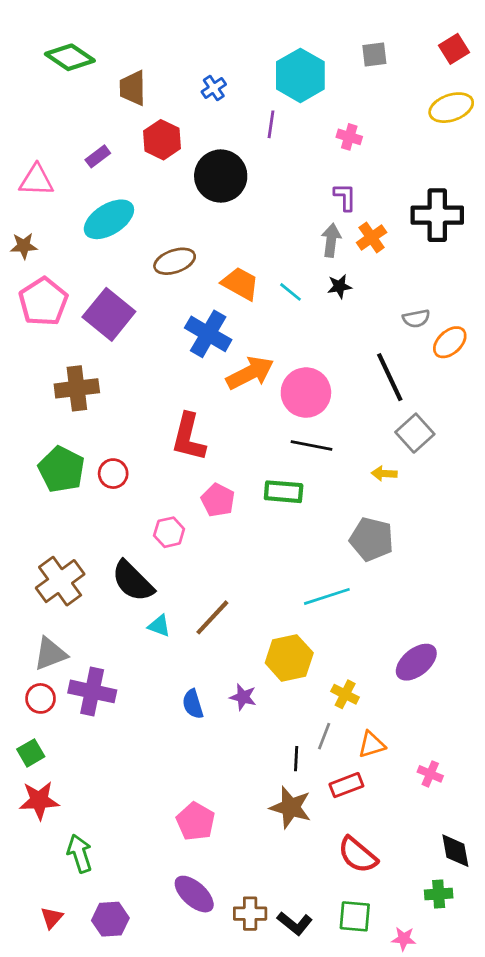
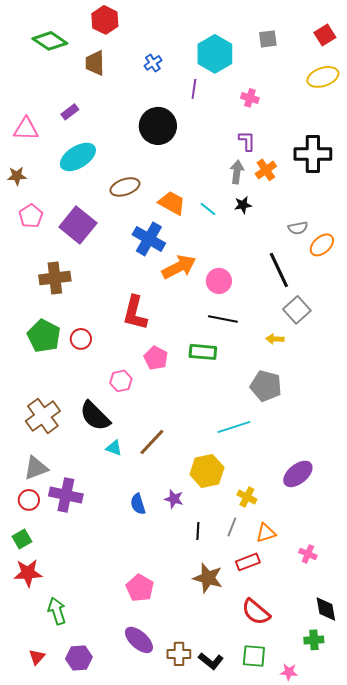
red hexagon: (162, 140) -> (105, 20), moved
pink pentagon: (43, 302) -> (31, 216), size x0.7
pink circle: (306, 393) -> (219, 281), size x0.7
black line: (296, 759) -> (198, 531), moved

